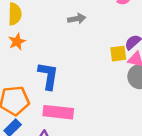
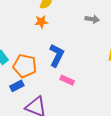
pink rectangle: (58, 112) -> (67, 80), moved, size x0.6

